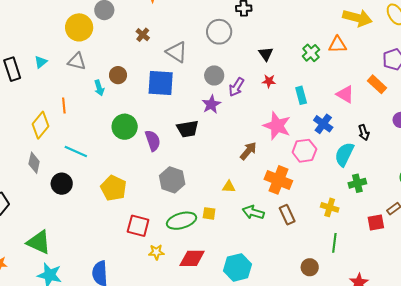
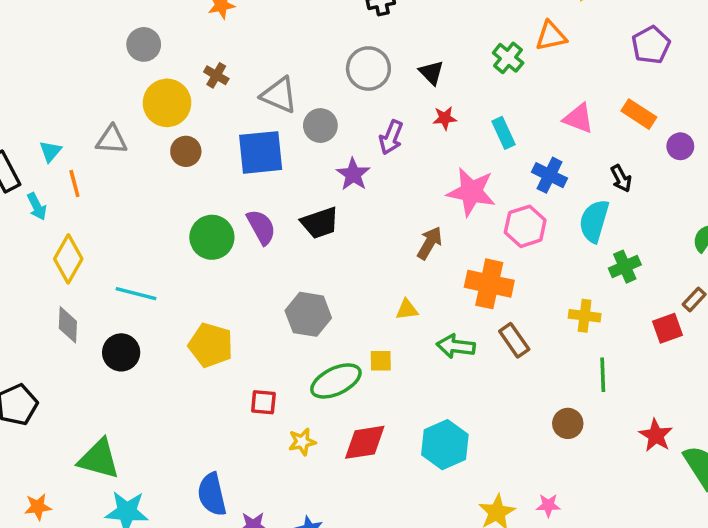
yellow circle: (79, 27) -> (167, 103), moved
gray circle: (219, 32) -> (368, 69), moved
gray circle: (214, 75) -> (320, 126), moved
orange rectangle: (377, 84) -> (639, 114), moved
cyan arrow: (99, 88) -> (37, 206), moved
orange line: (64, 106) -> (74, 183), moved
purple semicircle: (153, 141) -> (261, 227), moved
red square: (138, 226) -> (263, 402), size x0.7

